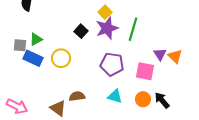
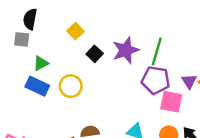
yellow square: (105, 12) -> (75, 31), moved
gray square: (20, 45) -> (22, 39), moved
purple pentagon: (112, 64) -> (156, 80), moved

